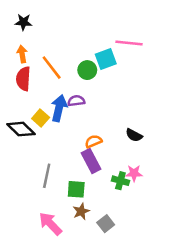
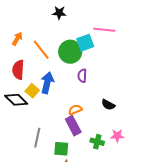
black star: (23, 22) -> (59, 13), moved
orange arrow: (22, 54) -> (17, 39), turned 40
green circle: (87, 70) -> (70, 52), size x1.5
red semicircle: (23, 79) -> (18, 70), moved
purple semicircle: (76, 101) -> (82, 76), moved, turned -80
pink star: (134, 173) -> (117, 136), moved

